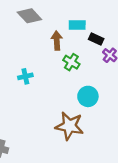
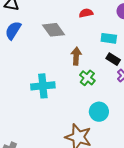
cyan rectangle: (77, 25) -> (109, 38), moved
cyan cross: (25, 76) -> (43, 86), size x1.6

